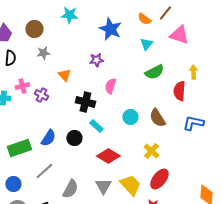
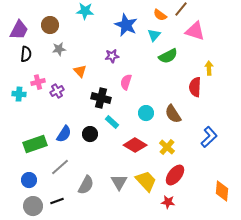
cyan triangle: (146, 44) -> (154, 35), moved
green semicircle: (154, 72) -> (168, 56), moved
purple cross: (41, 95) -> (57, 91), turned 32
blue L-shape: (193, 123) -> (209, 137), moved, turned 125
red diamond: (108, 156) -> (135, 145), moved

